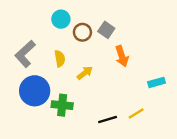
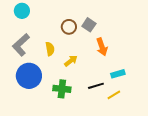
cyan circle: (61, 19) -> (22, 11), moved
cyan rectangle: (157, 82) -> (118, 74), moved
green cross: (62, 105) -> (62, 89), moved
black line: (108, 119) -> (96, 86), moved

